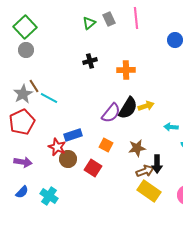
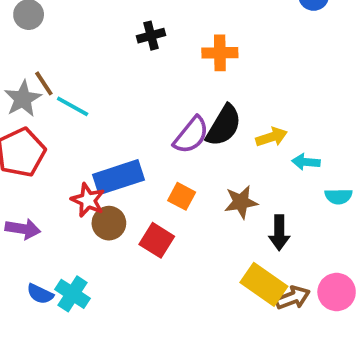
yellow arrow: (146, 106) -> (272, 137), moved
blue rectangle: (73, 135) -> (118, 177), size x1.4
brown arrow: (145, 171) -> (293, 298), moved
blue semicircle: (22, 192) -> (40, 294), moved, turned 72

